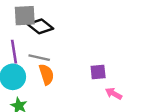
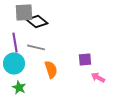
orange semicircle: (46, 74) -> (51, 69), moved

